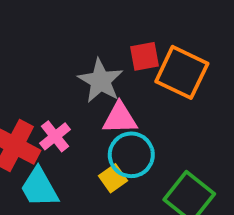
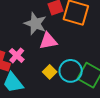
cyan circle: (131, 155) -> (71, 71), moved

